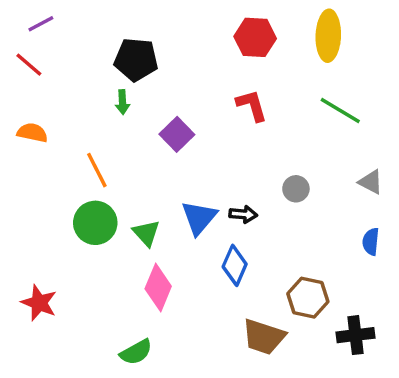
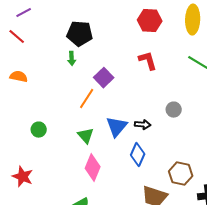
orange line: (97, 170) -> (87, 99), moved, turned 60
green circle: (95, 223) -> (39, 130), moved, size x0.6

